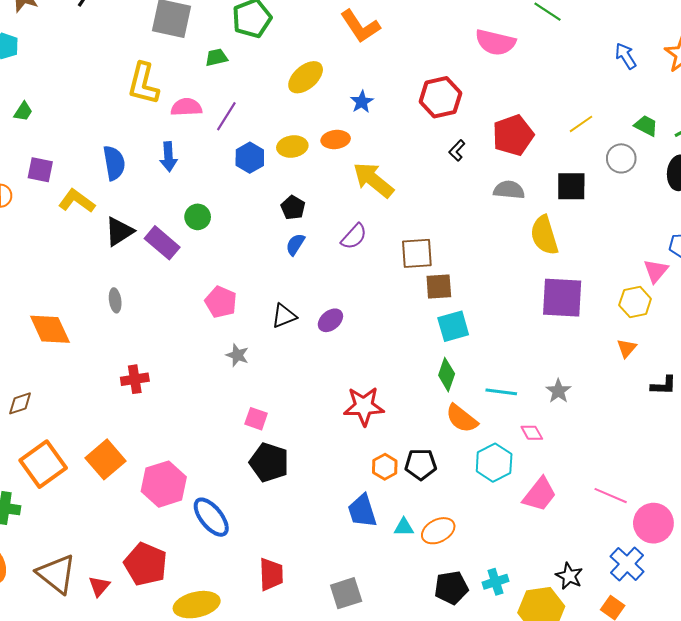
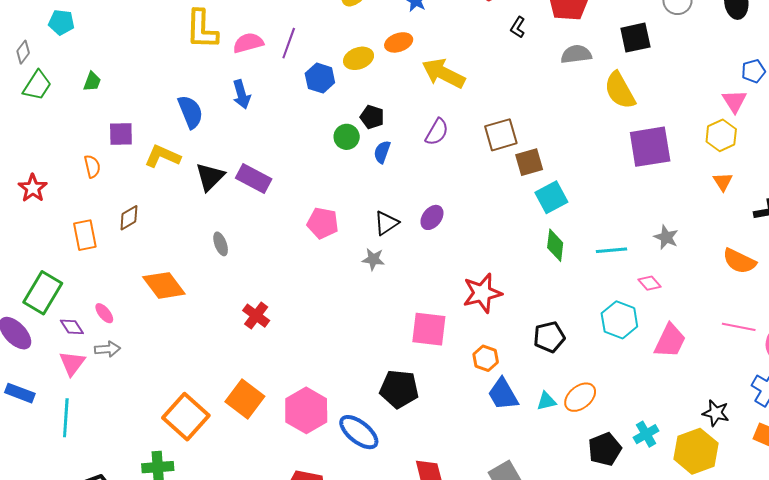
green circle: (198, 217) -> (347, 137), moved
gray star: (237, 355) -> (373, 259), moved
red cross: (135, 379) -> (256, 316), turned -32
brown diamond: (20, 403) -> (129, 218), moved
orange semicircle: (462, 418) -> (739, 261), moved
pink square: (256, 419) -> (429, 329), moved, size x1.6
black pentagon: (269, 462) -> (399, 389), moved
orange hexagon: (385, 467) -> (486, 358), moved

